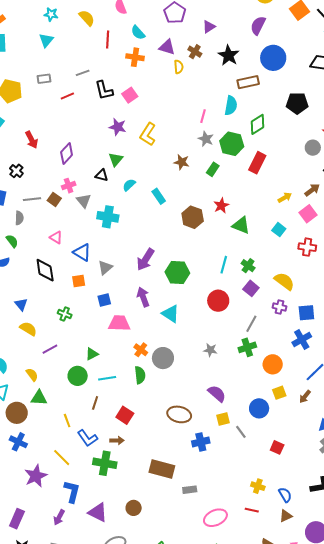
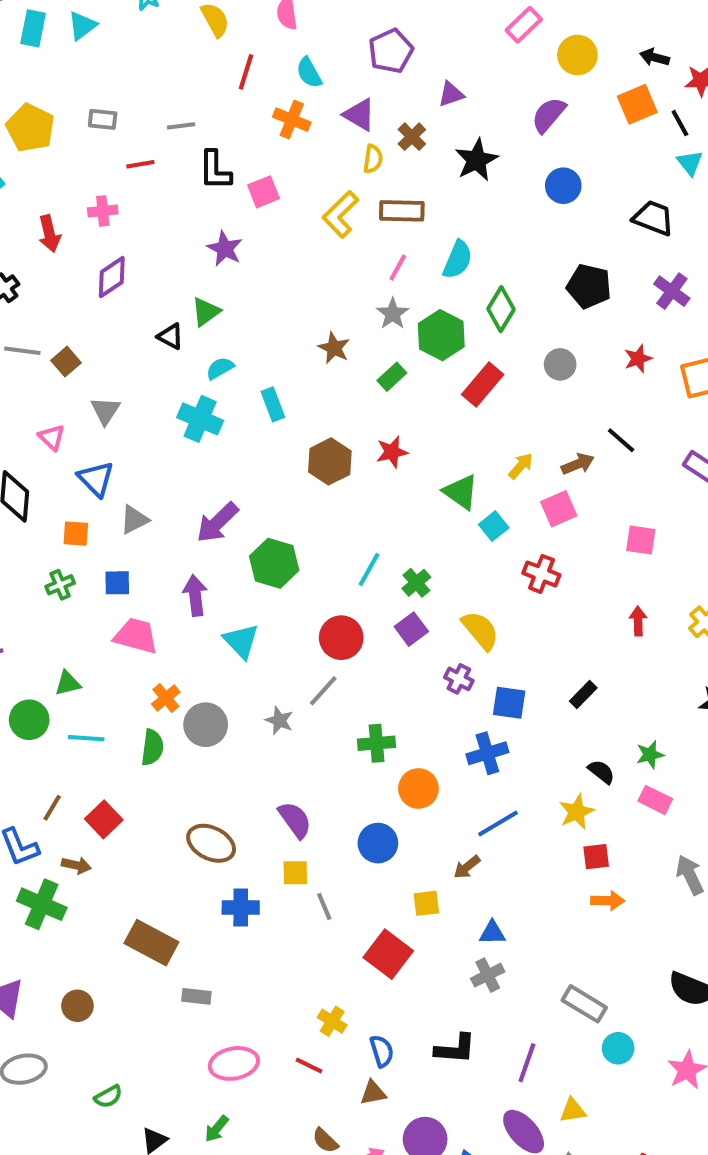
cyan triangle: (46, 40) -> (82, 26), moved
blue circle: (273, 58) -> (563, 186), size x0.7
brown rectangle: (248, 82) -> (402, 211), moved
green diamond: (257, 124) -> (501, 309), turned -40
yellow L-shape: (148, 134) -> (340, 214), moved
gray circle: (313, 148) -> (560, 364), moved
pink cross: (69, 186) -> (103, 211), moved
yellow arrow: (285, 197) -> (521, 466), turned -32
gray triangle: (84, 201) -> (105, 411), moved
cyan cross: (108, 217) -> (200, 419), moved
green triangle: (241, 225) -> (461, 492), moved
green cross: (65, 314) -> (60, 585), moved, turned 32
gray line: (251, 324) -> (323, 691), moved
gray star: (210, 350) -> (279, 720), moved
yellow square: (279, 393) -> (426, 903), moved
brown line: (95, 403) -> (52, 808), moved
blue circle: (259, 408) -> (378, 843), moved
red square: (277, 447) -> (388, 954), size x1.6

